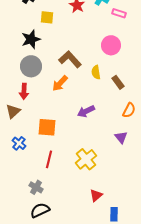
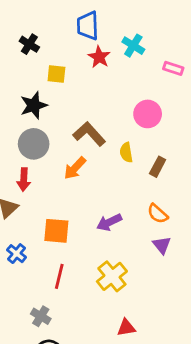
pink rectangle: (119, 13) -> (173, 68), moved
brown rectangle: (118, 82) -> (158, 167), turned 64
orange semicircle: (129, 110) -> (158, 214), moved, turned 105
purple arrow: (86, 111) -> (109, 222), moved
red triangle: (96, 195) -> (126, 328), turned 32

